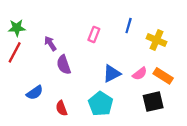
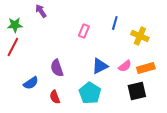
purple arrow: (50, 43) -> (41, 11), moved
purple semicircle: (64, 65) -> (57, 68), moved
orange rectangle: (163, 76) -> (146, 68), turned -48

